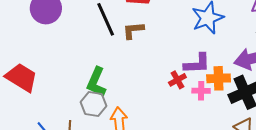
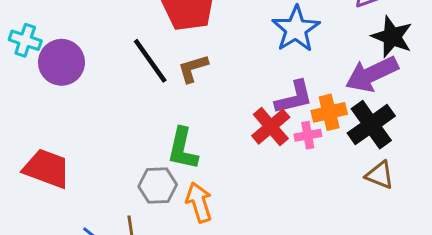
red cross: (177, 80) -> (271, 127), size x1.5
green L-shape: (96, 82) -> (183, 149), moved

